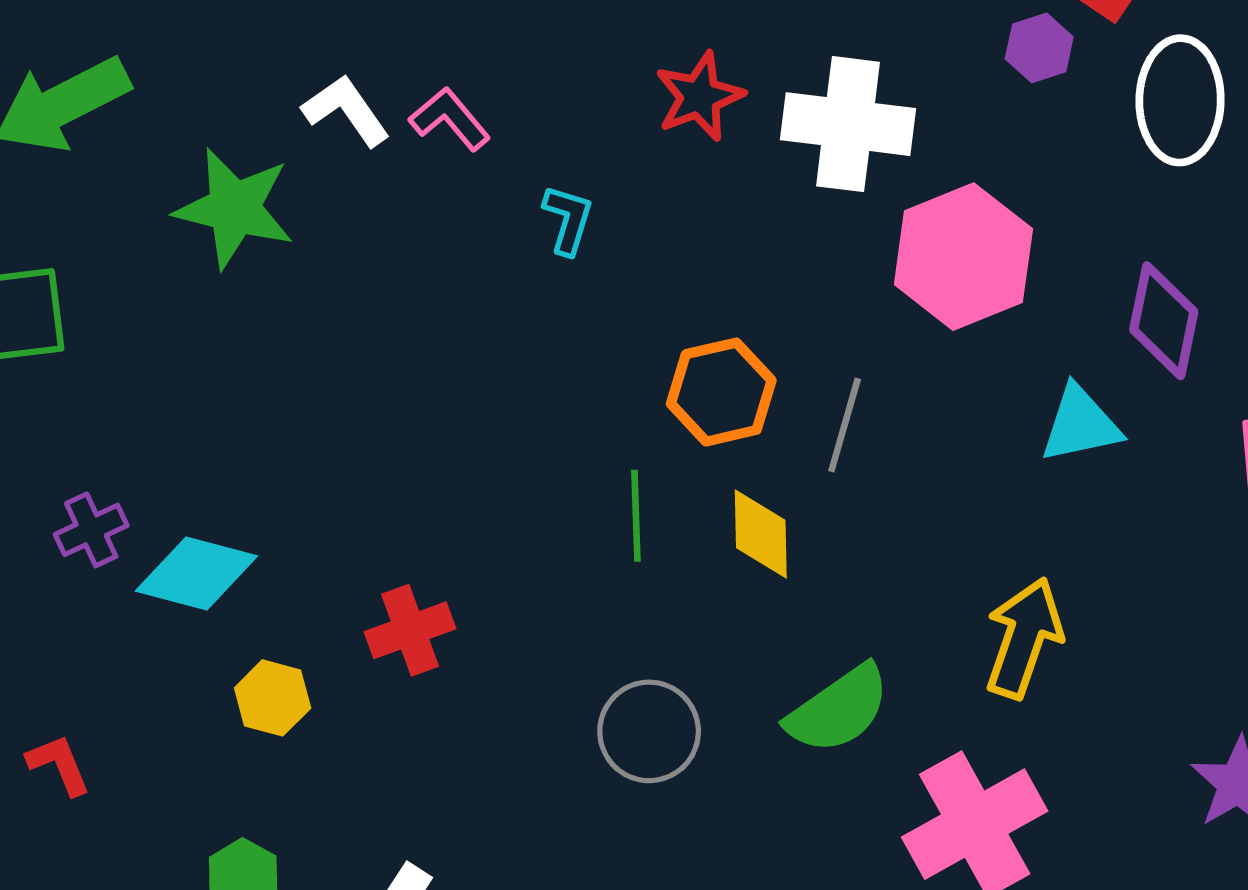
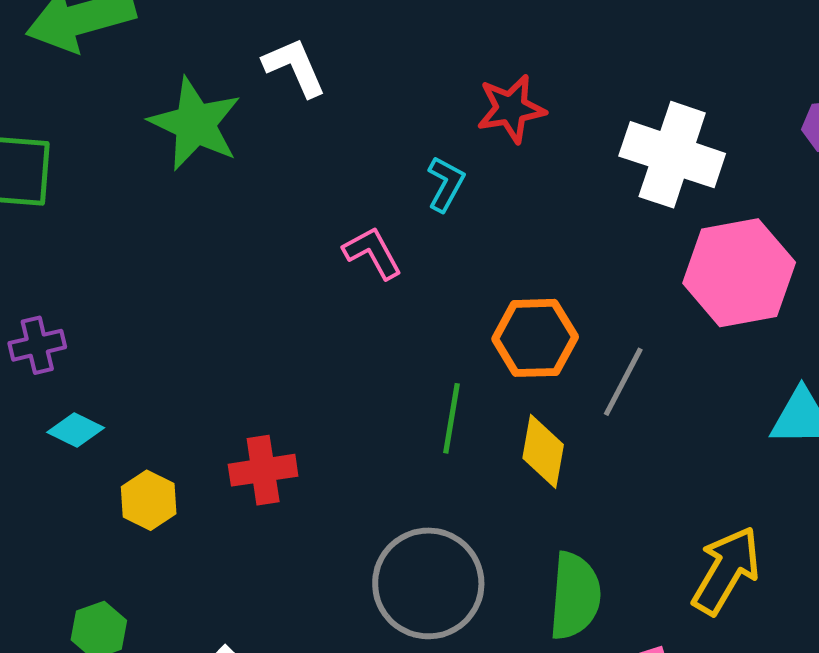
red star: (699, 96) -> (511, 109), moved
pink L-shape: (450, 119) -> (373, 253), moved
cyan diamond: (196, 574) -> (76, 430), moved, size x0.6
green semicircle: (838, 709) -> (575, 596), turned -62
gray circle: (649, 731) -> (428, 583), size x1.4

